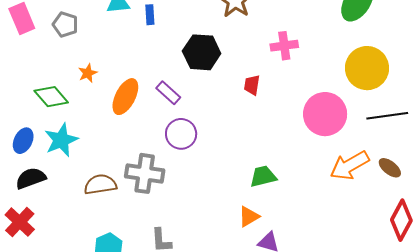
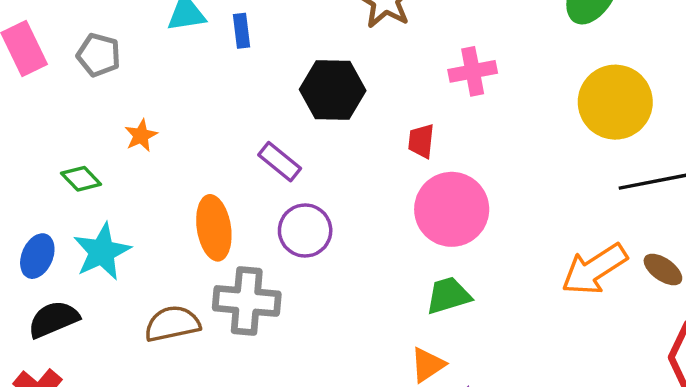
green diamond: (51, 97) -> (81, 179), size x0.7
orange ellipse: (125, 97) -> (214, 228), moved, turned -33
pink circle: (325, 114) -> (452, 209), moved

